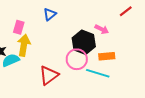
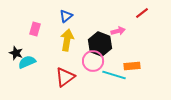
pink arrow: (102, 29) -> (118, 31), turned -40
yellow arrow: (24, 45) -> (67, 40), moved
orange rectangle: (107, 56) -> (132, 66), moved

